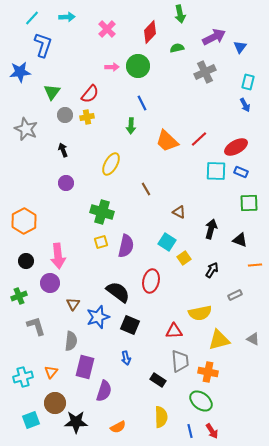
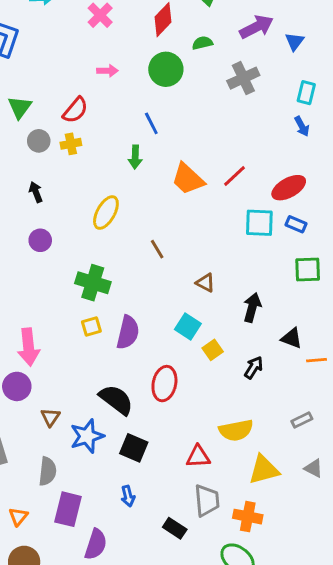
green circle: (138, 66) -> (166, 69), moved
black triangle: (240, 240) -> (292, 338), moved
gray rectangle: (235, 295) -> (302, 420), moved

